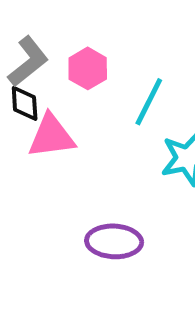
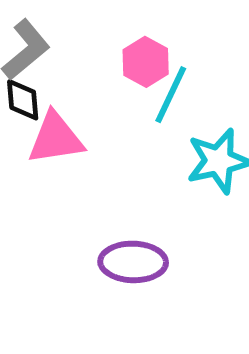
pink hexagon: (88, 68) -> (146, 62), moved

